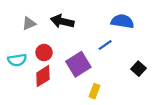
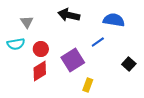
black arrow: (62, 21) -> (69, 15), moved
gray triangle: (29, 24) -> (27, 22), turned -40
cyan semicircle: (17, 60) -> (16, 44), moved

